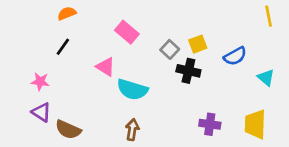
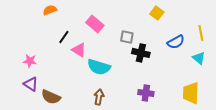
yellow line: (269, 16) -> (201, 33), moved
yellow square: (198, 44) -> (157, 13), moved, turned -32
black line: (63, 47) -> (64, 37), moved
gray square: (170, 49) -> (127, 37), turned -32
purple cross: (210, 124) -> (146, 93), moved

